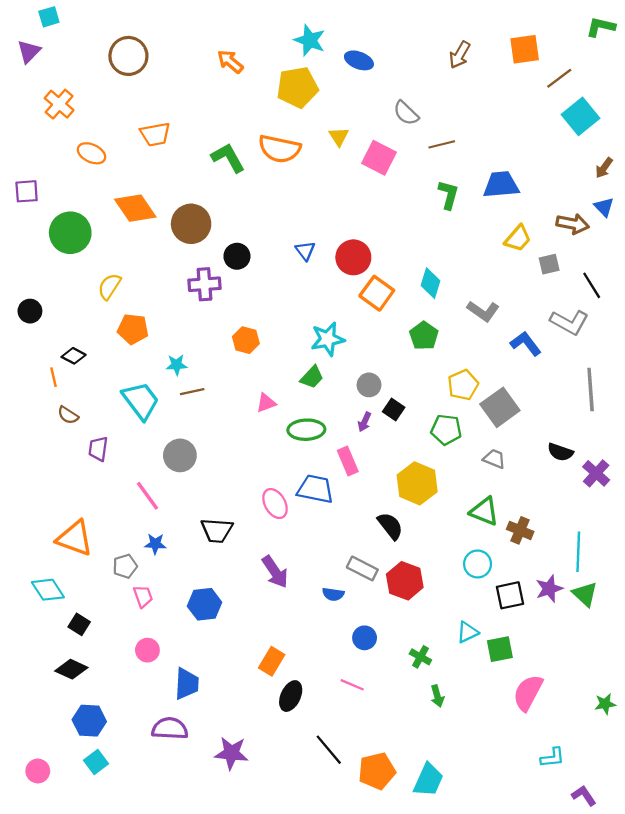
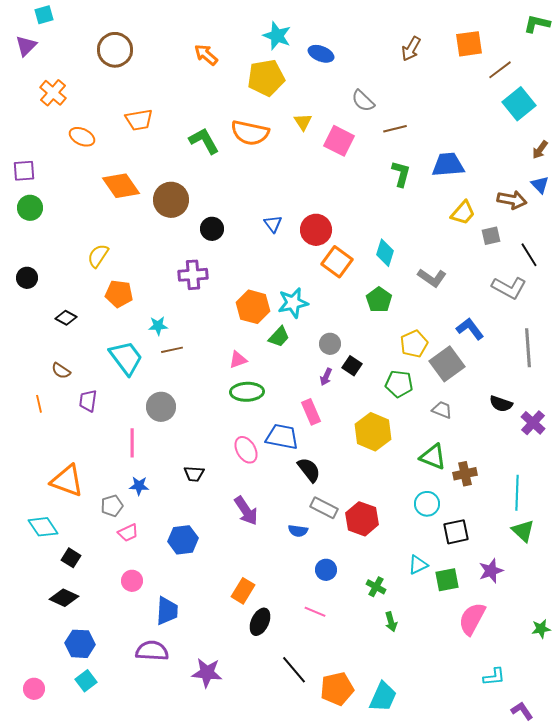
green circle: (70, 233) -> (30, 208), moved, size x0.7
purple cross: (205, 284) -> (193, 275), moved
orange hexagon: (246, 340) -> (253, 307), moved, size x1.4
blue L-shape: (526, 344) -> (470, 329), moved
orange line: (53, 377) -> (39, 404), moved
green ellipse: (306, 430) -> (247, 392), moved
pink line: (147, 496) -> (132, 443), turned 36
black semicircle: (390, 526) -> (309, 470), moved
black trapezoid: (217, 530) -> (194, 474), size x0.7
brown cross: (520, 530) -> (465, 474), turned -35
purple star: (549, 589) -> (491, 571), moved
pink trapezoid: (143, 596) -> (128, 533), turned 85

